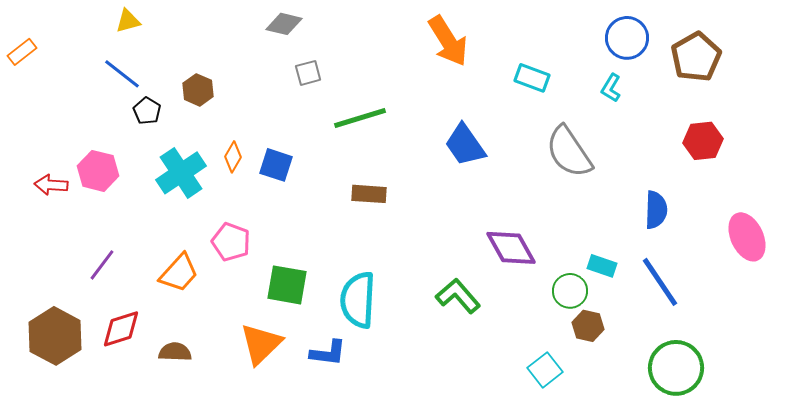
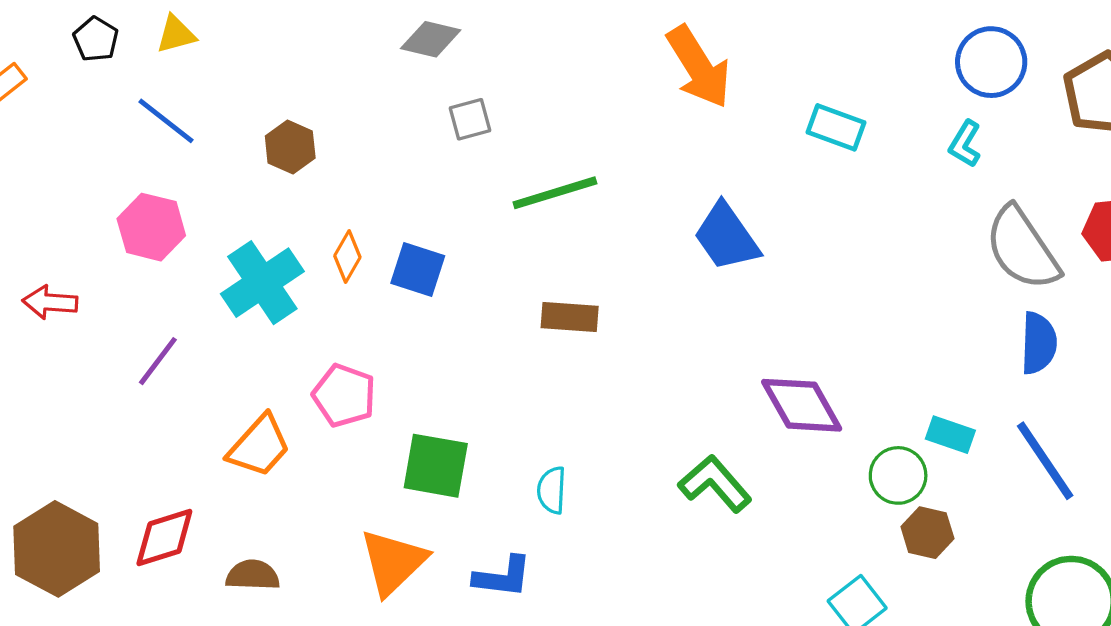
black pentagon: (147, 111) -> (96, 39), moved
gray semicircle: (569, 152) -> (1022, 248), moved
pink hexagon: (98, 171) -> (151, 227), moved
purple line: (102, 265) -> (158, 361), moved
cyan semicircle: (358, 300) -> (552, 490), size x0.5

